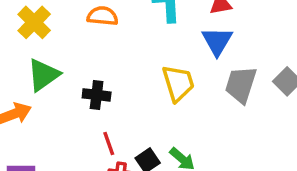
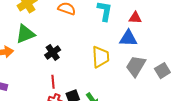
blue triangle: (217, 41) -> (128, 38), turned 48
black cross: (97, 95) -> (53, 52), turned 35

